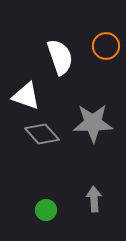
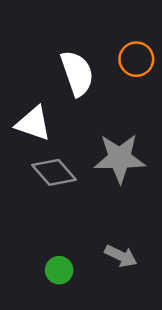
gray arrow: (94, 199) -> (121, 256), turned 120

